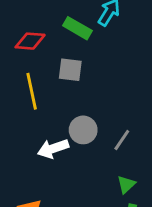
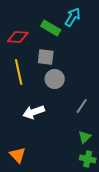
gray circle: (83, 130) -> (55, 79), moved

